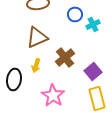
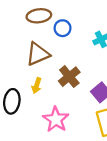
blue circle: (75, 14) -> (63, 28), moved

